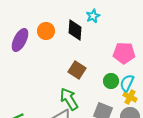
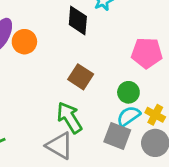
orange circle: (46, 31) -> (24, 42), moved
cyan semicircle: (127, 83) -> (128, 116), moved, turned 30

